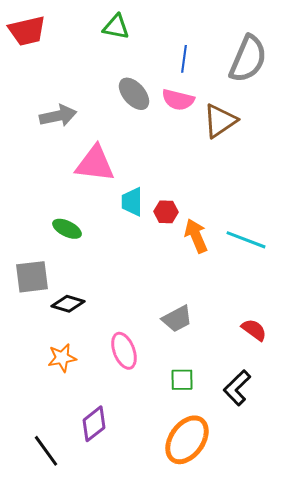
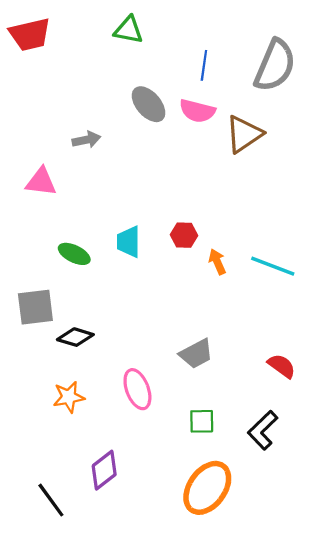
gray arrow: (58, 116) -> (86, 140), moved, size x0.7
pink triangle: (95, 164) -> (41, 182), moved, size x0.7
cyan trapezoid: (132, 202) -> (129, 242), moved
orange arrow: (196, 236) -> (217, 262), size x0.7

